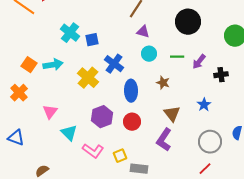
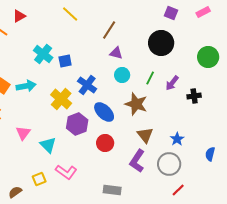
green line: (177, 57) -> (150, 78), turned -64
brown star: (163, 83) -> (136, 104), size x1.6
blue ellipse: (131, 91) -> (104, 112), turned -45
blue star: (204, 105) -> (177, 139), moved
purple hexagon: (102, 117) -> (77, 124), moved
cyan triangle: (69, 133) -> (48, 145), moved
gray circle: (210, 142) -> (169, 164), moved
yellow square: (120, 156) -> (39, 179), moved

